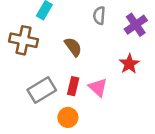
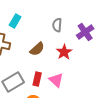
brown semicircle: (73, 47) -> (37, 49), turned 84
red star: (129, 64) -> (64, 52), moved

